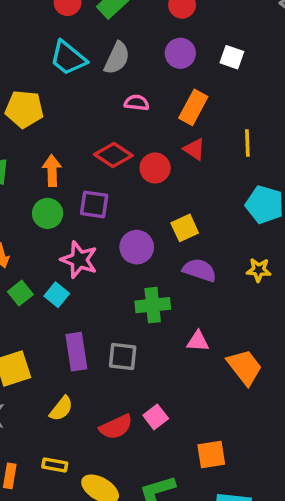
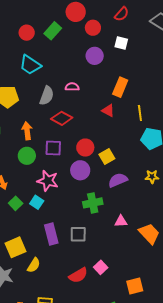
white square: (232, 57) -> (121, 43), moved
gray semicircle: (117, 58) -> (47, 96), moved
orange rectangle: (193, 107) -> (120, 87), moved
yellow line: (247, 143) -> (140, 113), moved
red circle: (155, 168) -> (85, 148), moved
purple semicircle: (199, 270) -> (118, 180), turned -36
yellow semicircle: (61, 409) -> (34, 265), moved

